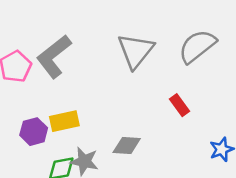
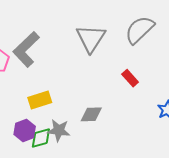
purple hexagon: (34, 132) -> (25, 130), moved

